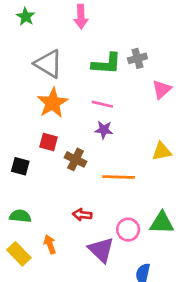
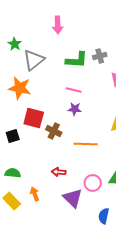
green star: (26, 17) -> (15, 44), moved
gray triangle: (49, 64) -> (34, 60), turned 50
orange star: (53, 103) -> (20, 88), moved, turned -30
red square: (49, 142) -> (34, 118), size x1.5
black square: (20, 166) -> (13, 136), turned -32

